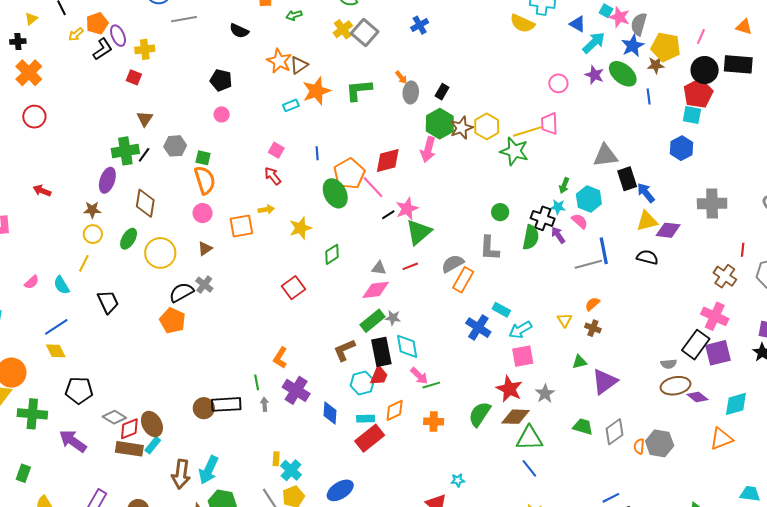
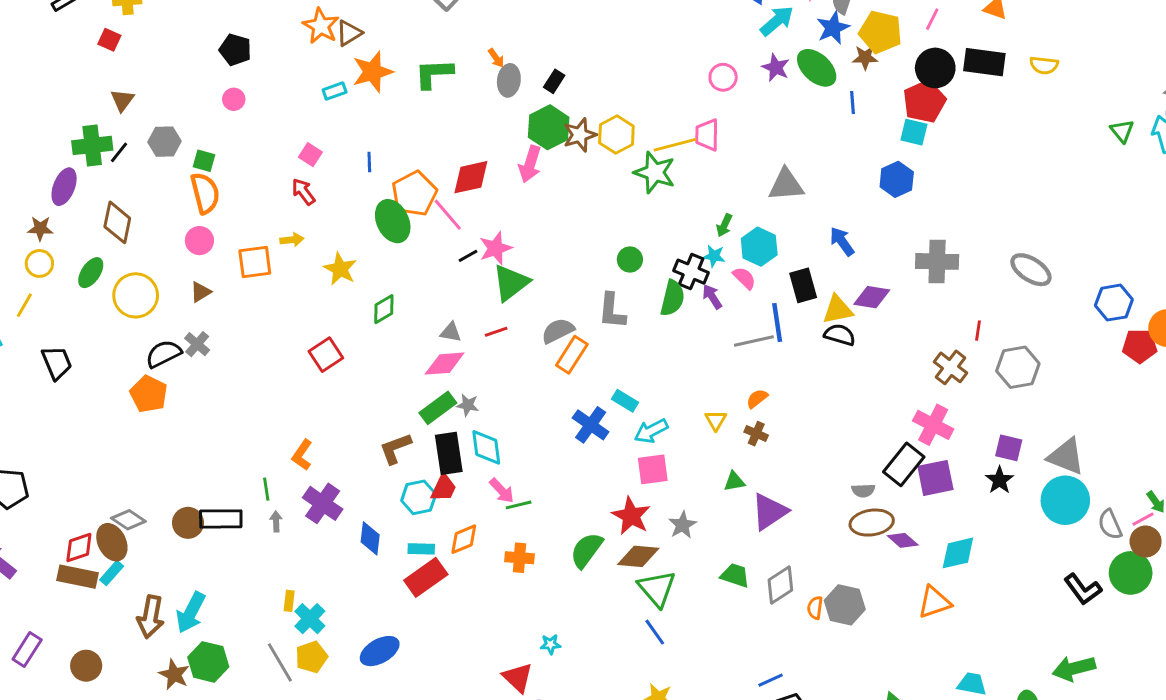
black rectangle: (627, 179) -> (803, 285), moved
yellow triangle: (647, 221) -> (838, 310), moved
yellow star: (300, 228) -> (340, 269), turned -30
gray diamond: (114, 417) -> (128, 520), moved
green triangle: (529, 438) -> (657, 589), turned 48

